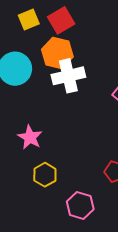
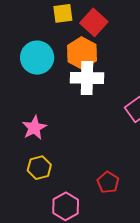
red square: (61, 20) -> (94, 22), turned -32

